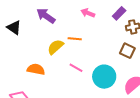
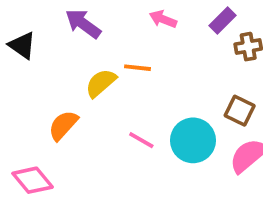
brown square: (127, 51) -> (240, 111), moved
pink line: (76, 68) -> (141, 140), moved
orange semicircle: (36, 69) -> (63, 125), turned -60

